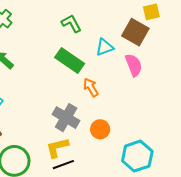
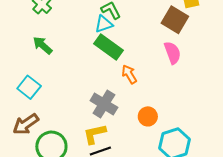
cyan triangle: (105, 47) -> (104, 24), moved
orange circle: (100, 129) -> (148, 116), moved

